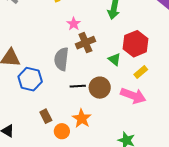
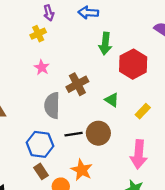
pink star: (74, 24) -> (42, 67), moved
red hexagon: (136, 44) -> (133, 64), moved
blue hexagon: (30, 79) -> (40, 144), moved
pink arrow: (133, 96) -> (139, 154), moved, turned 80

